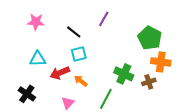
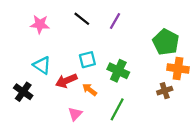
black line: (74, 32) -> (82, 19), moved
cyan triangle: (38, 59) -> (42, 65), turned 36
green cross: (124, 74) -> (118, 71), moved
black cross: (27, 94) -> (23, 92), moved

